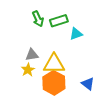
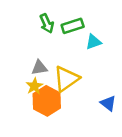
yellow triangle: (54, 64) -> (66, 79), turned -35
orange hexagon: (54, 83) -> (47, 101), moved

